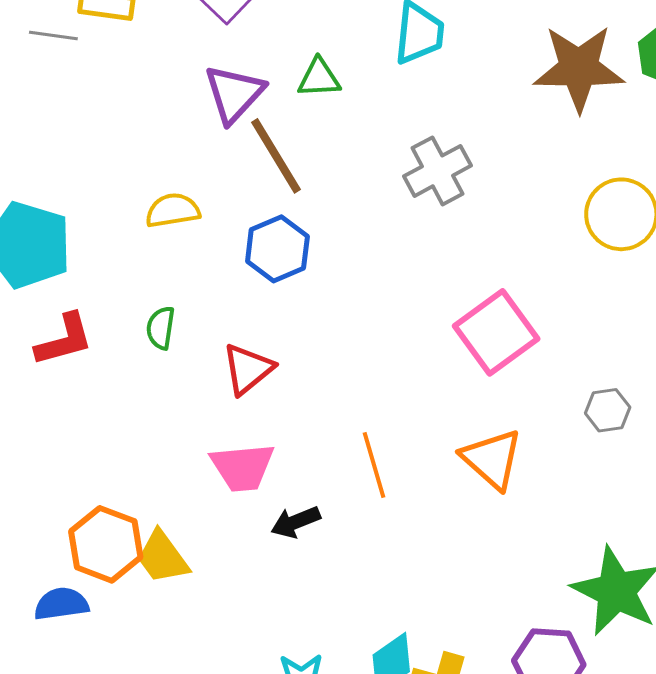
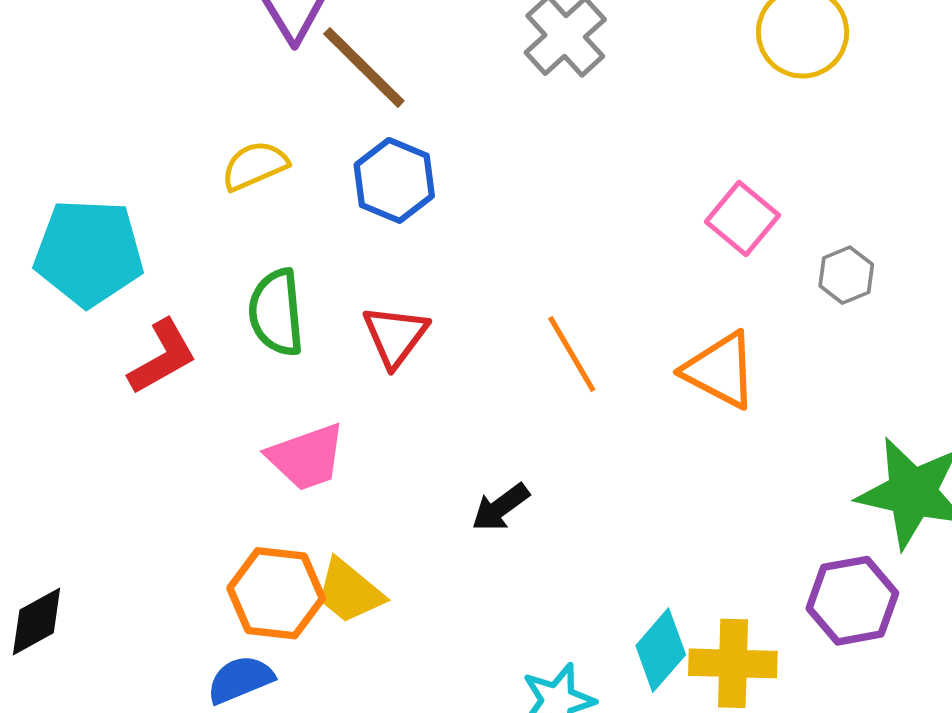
green semicircle: (161, 328) -> (276, 312), size x1.6
pink square: (496, 332) -> (742, 218), moved, size x0.7
orange line: (374, 465) -> (572, 354), moved
pink trapezoid: (242, 467) -> (306, 457), moved

